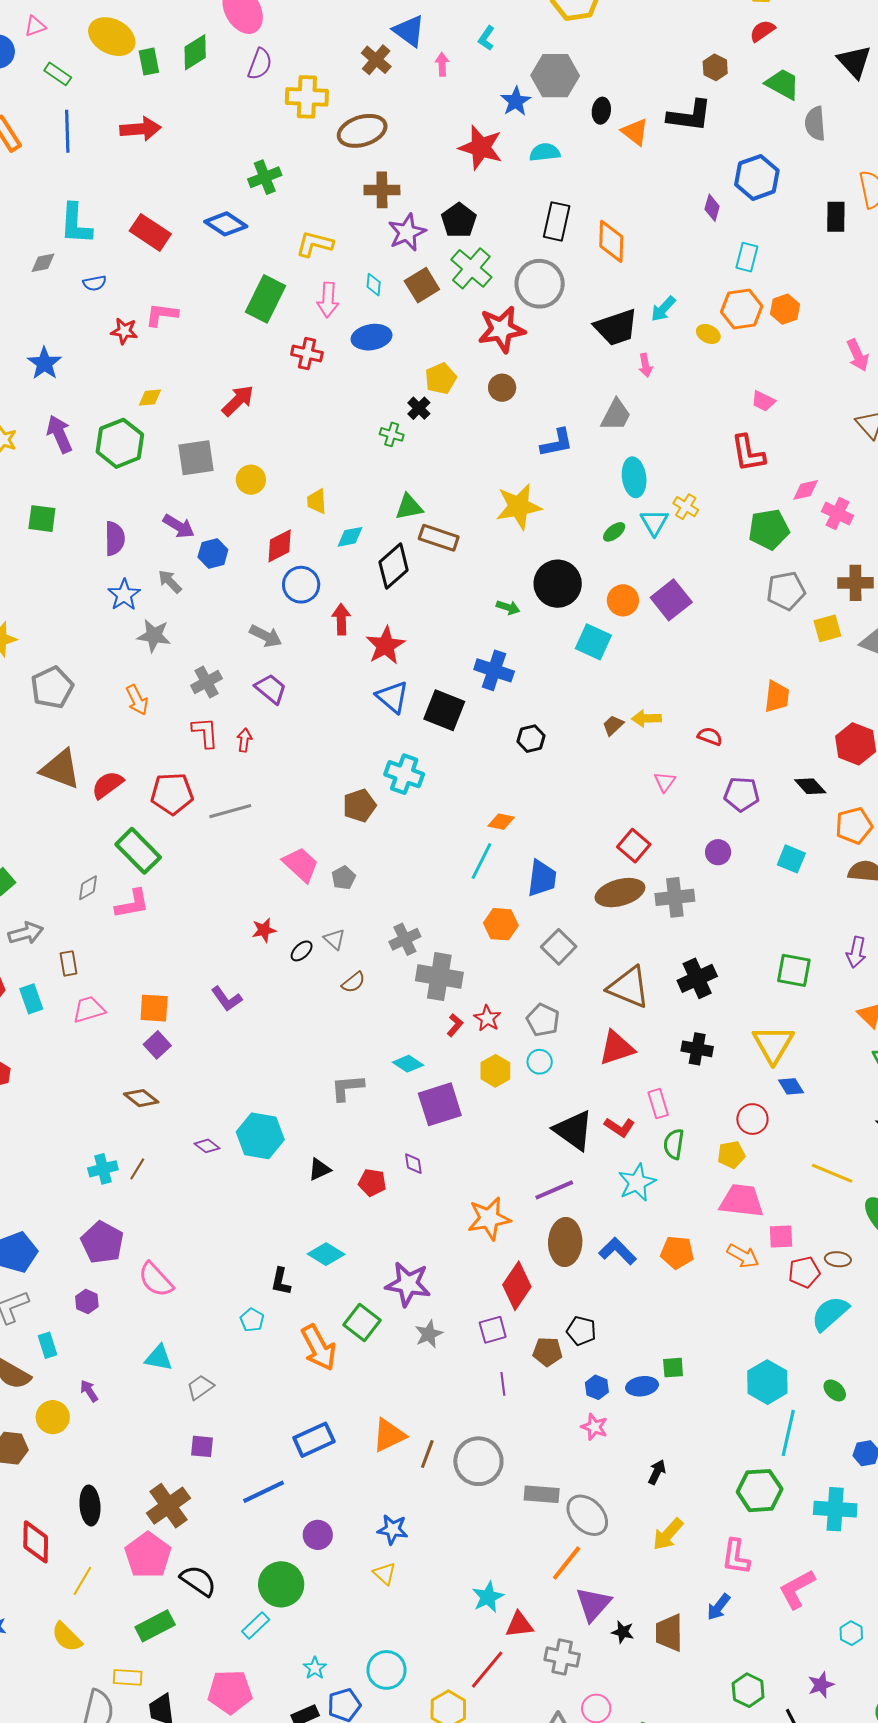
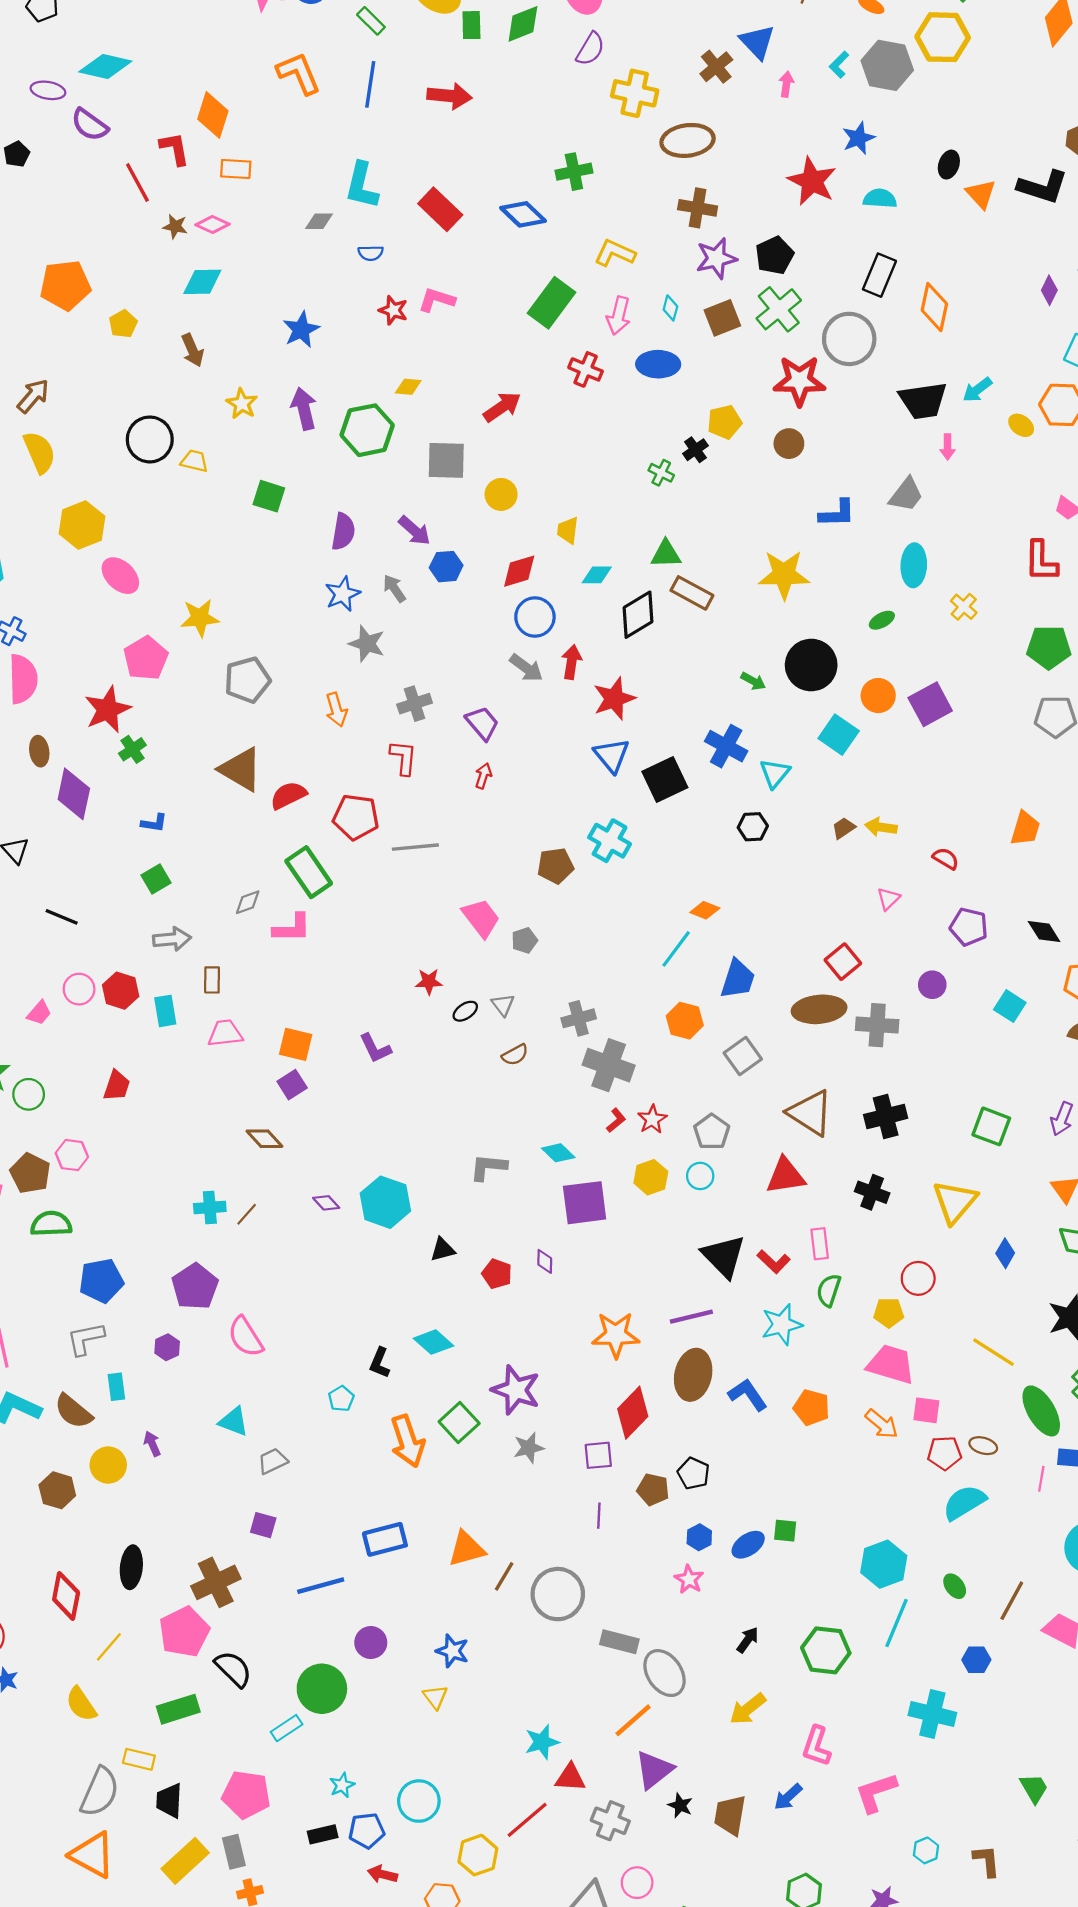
gray hexagon: (555, 76) -> (887, 65), moved
cyan triangle: (654, 522) -> (775, 773), moved
gray arrow: (266, 636) -> (526, 668), moved
black square: (444, 710) -> (665, 780), turned 33
red arrow: (244, 740) -> (483, 776), moved
blue diamond: (791, 1086) -> (1005, 1253), moved, turned 52
blue ellipse: (642, 1386) -> (748, 1545), turned -36
green hexagon: (760, 1491) -> (826, 1650), moved

